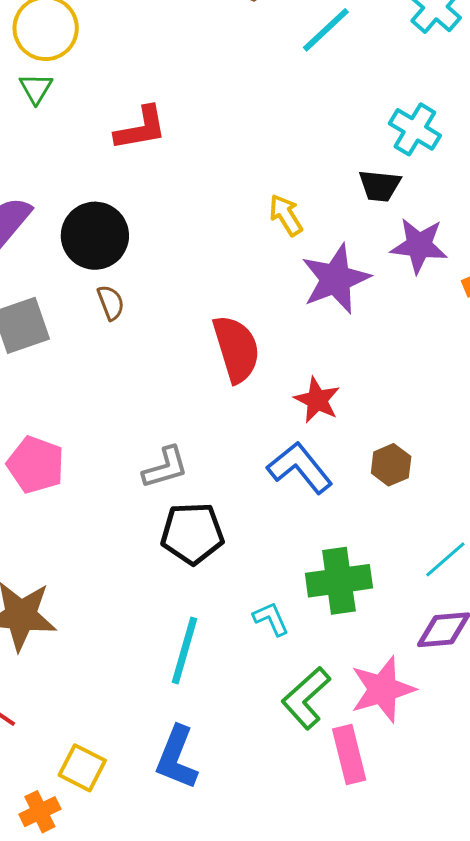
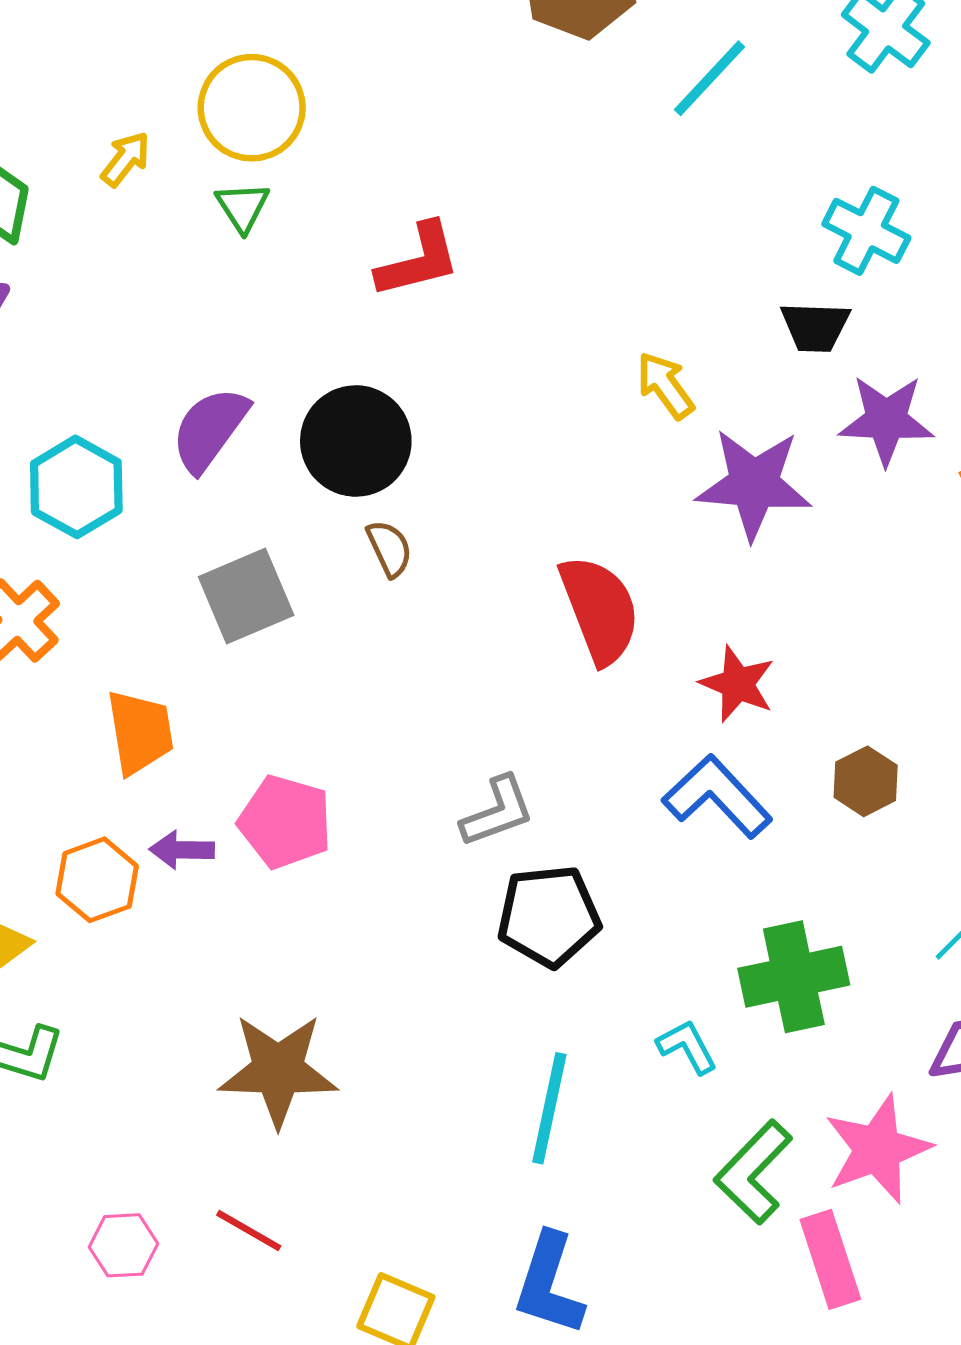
purple star: (336, 279) -> (754, 484), turned 30

